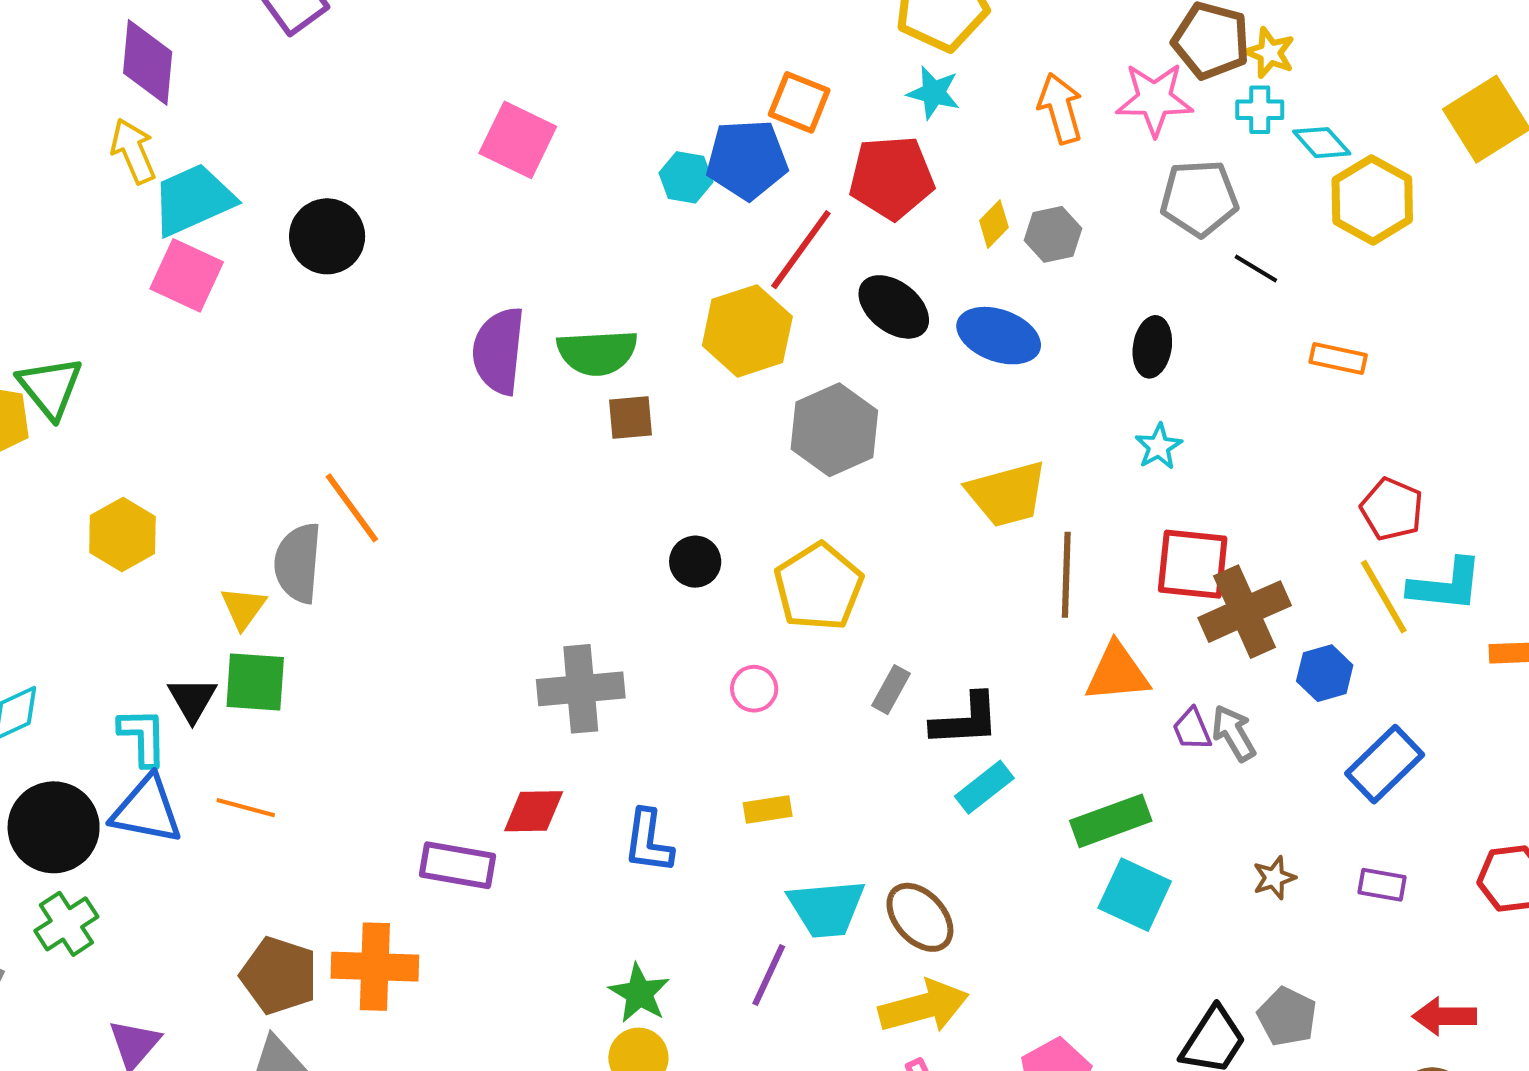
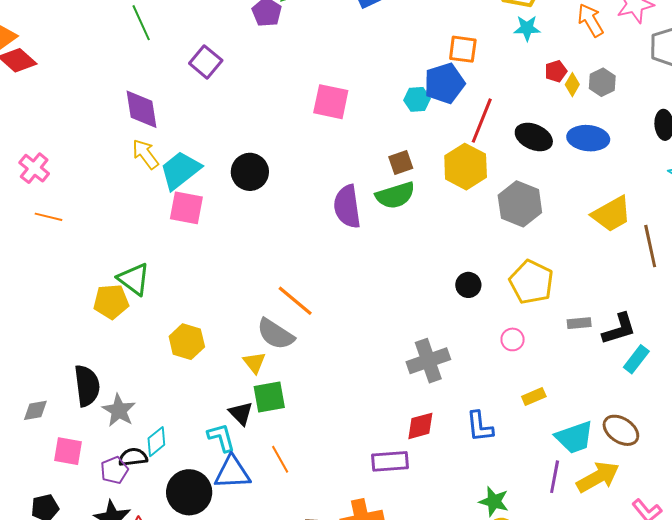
red pentagon: (892, 178) -> (556, 71), moved, size x0.5
brown square: (630, 418) -> (401, 163), moved
gray semicircle: (298, 563) -> (276, 334), turned -48
gray rectangle: (891, 690) -> (579, 323), turned 70
orange line: (246, 808) -> (280, 459), turned 60
yellow arrow: (924, 1007) -> (598, 477), moved

